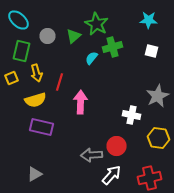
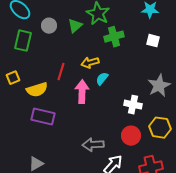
cyan semicircle: (92, 58) -> (102, 79), moved
yellow arrow: (36, 73) -> (90, 63), moved, turned 90
yellow square: (12, 78) -> (13, 78), moved
red circle: (116, 146) -> (131, 136), moved

